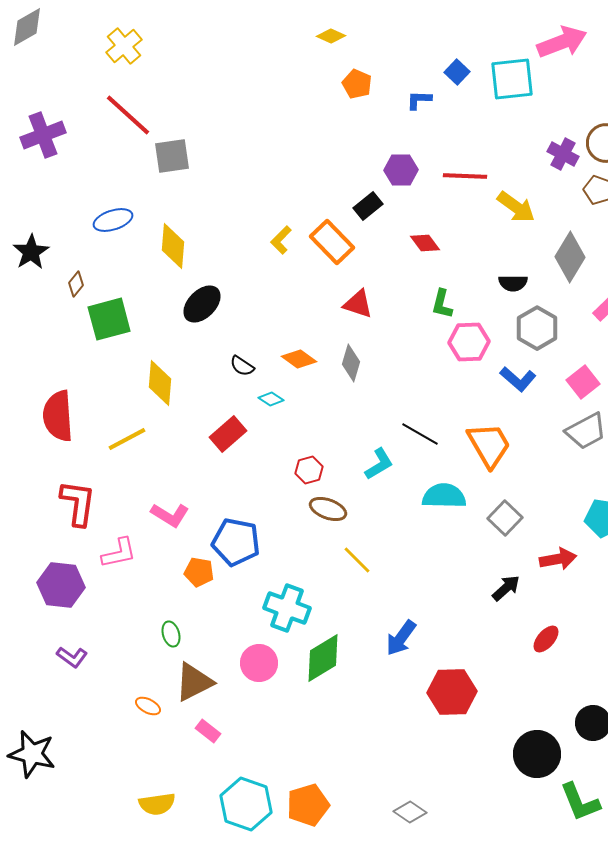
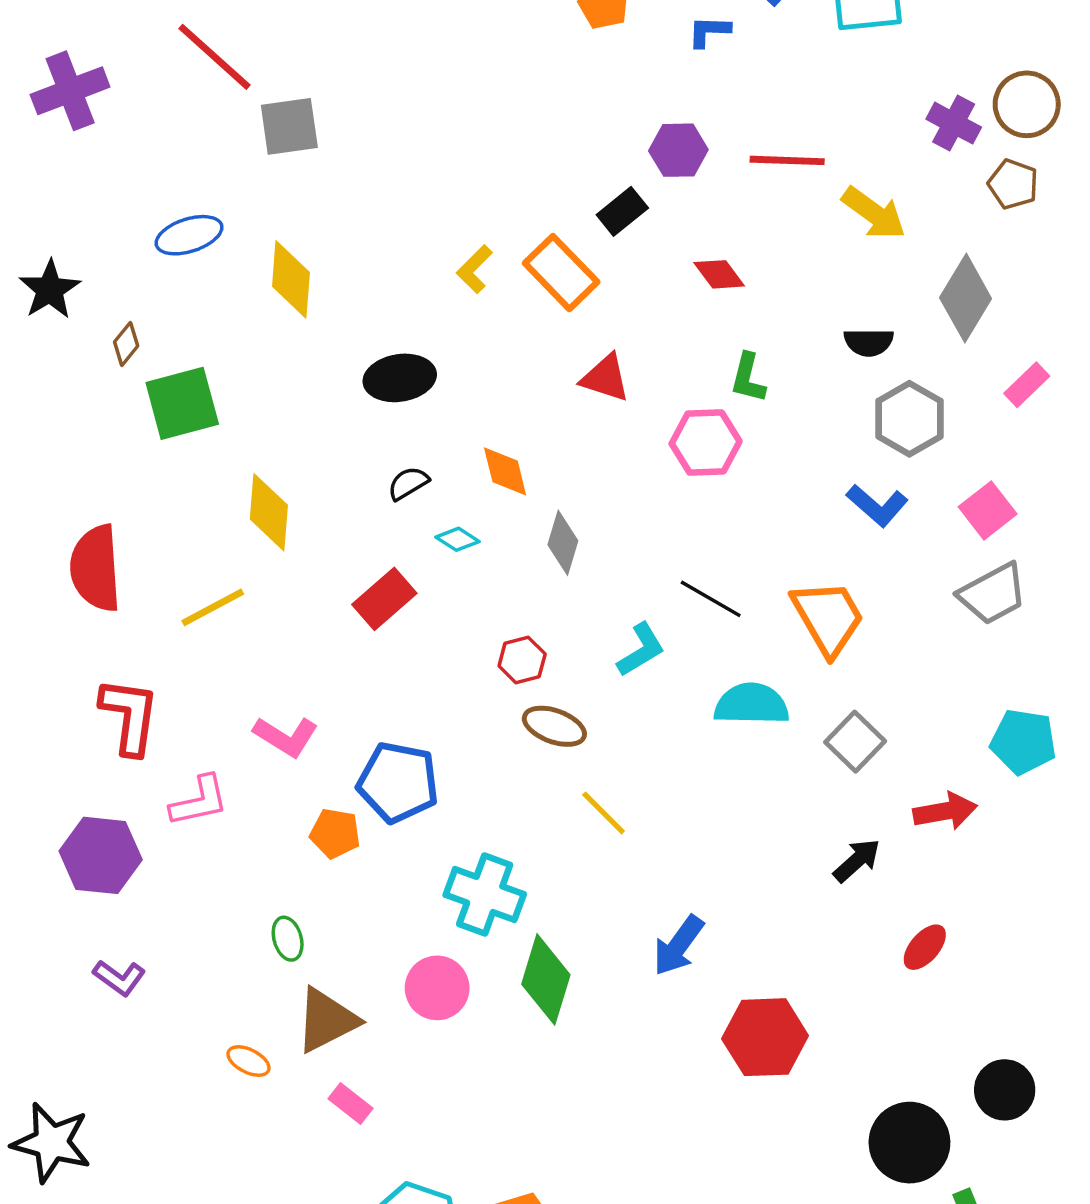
black ellipse: (202, 304) -> (400, 378), moved, turned 36
pink hexagon: (469, 342) -> (706, 442), moved
orange diamond: (299, 359) -> (505, 471), turned 40
gray diamond: (351, 363) -> (563, 543), moved
black semicircle: (242, 366) -> (408, 483), turned 115
green diamond: (323, 658) -> (546, 979), turned -42

